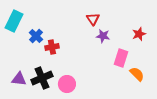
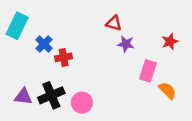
red triangle: (93, 19) -> (114, 23), turned -40

